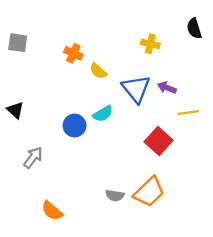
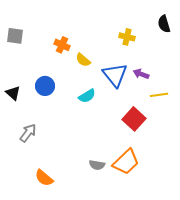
blue circle: (75, 126) -> (45, 86), moved

